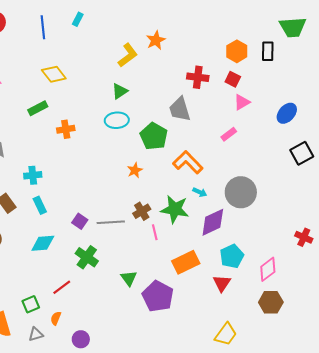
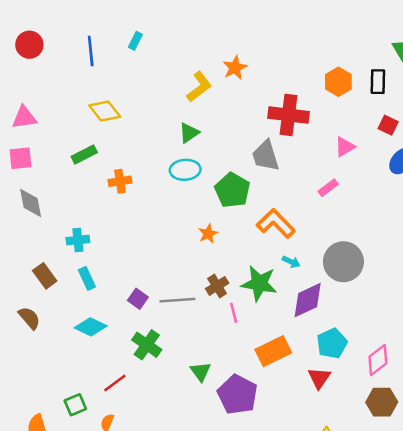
red cross: (198, 77) -> (289, 115), size x1.4
red square: (233, 79) -> (388, 125), moved
cyan diamond: (43, 243) -> (91, 327), turned 30

